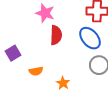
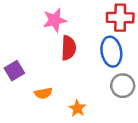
pink star: (45, 13) -> (55, 20), turned -30
blue ellipse: (90, 38) -> (111, 52), turned 30

